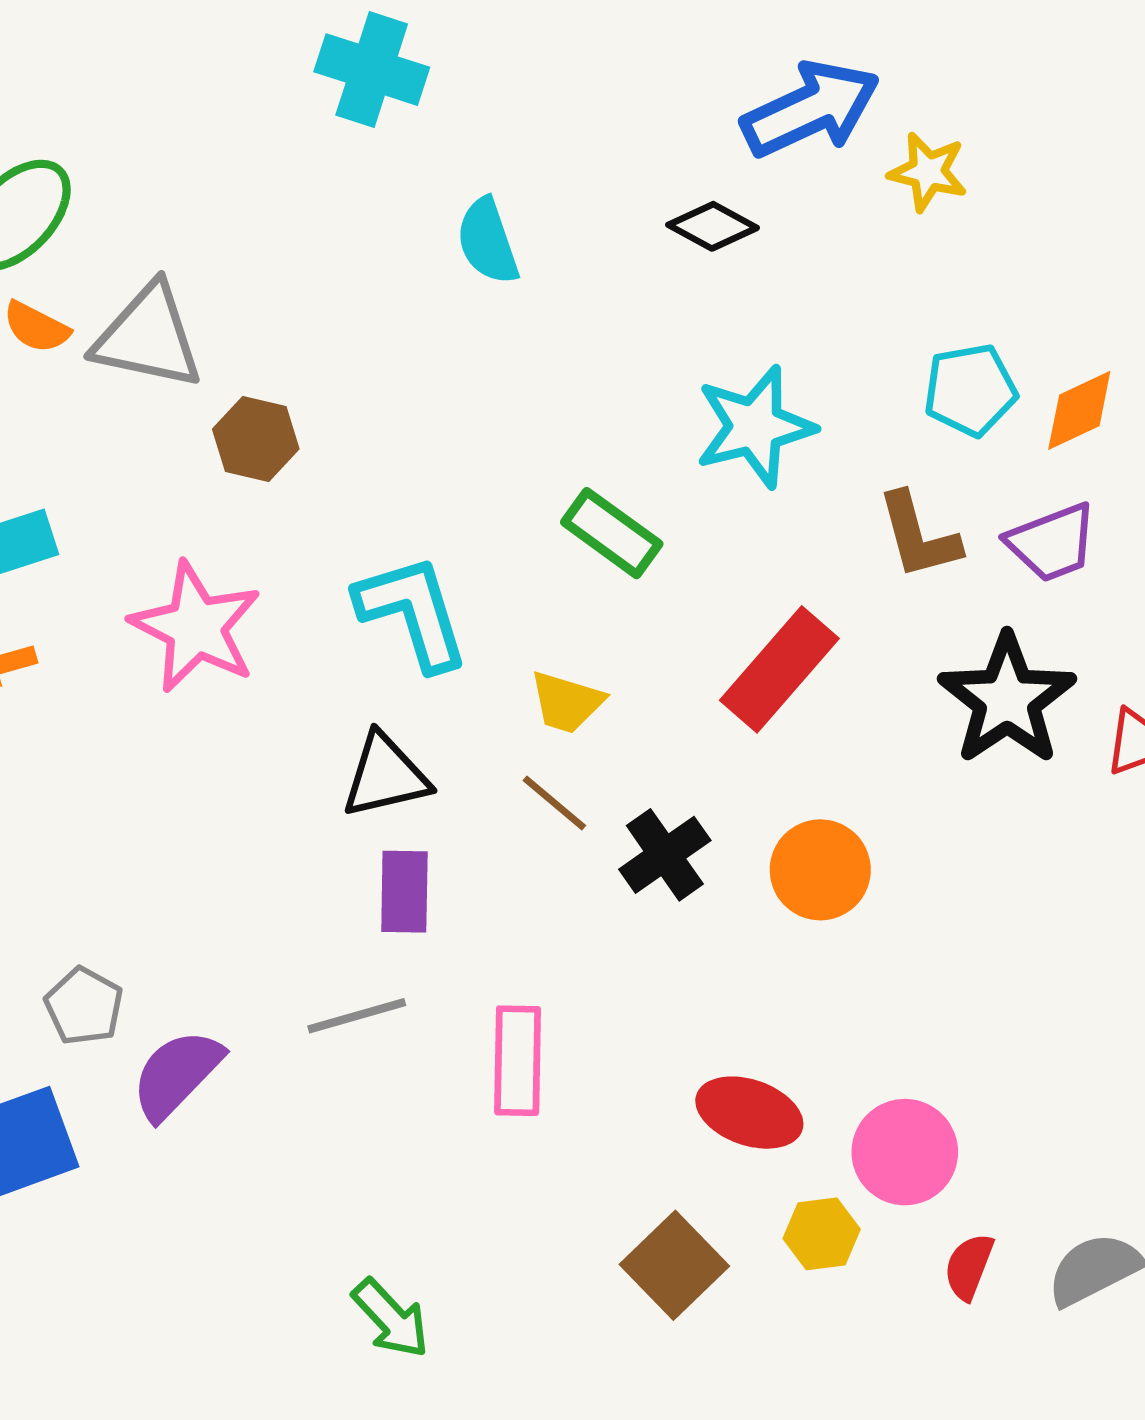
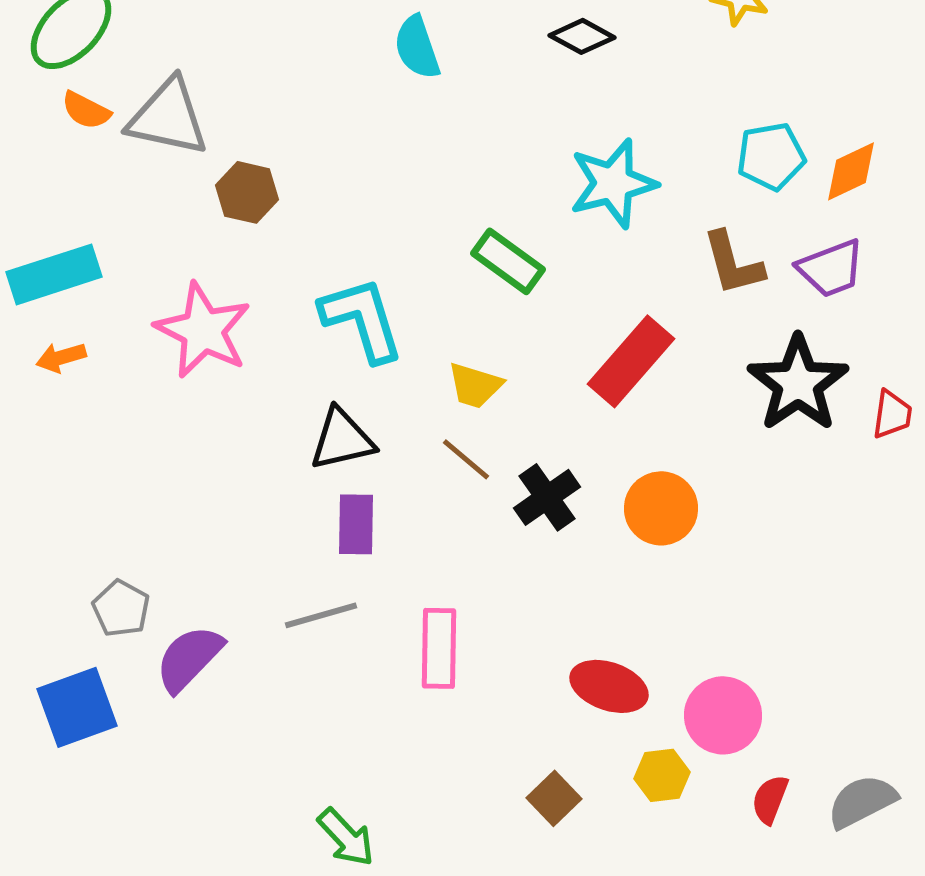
brown square: (674, 1265) -> (554, 798), size x0.7

